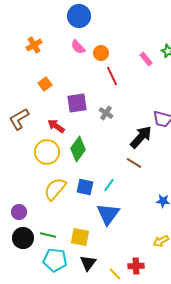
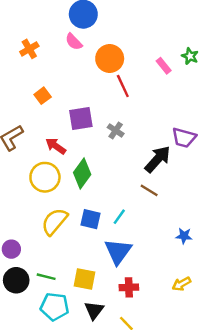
pink semicircle: (78, 47) -> (74, 42), moved
orange circle: (101, 53) -> (110, 59), size x1.5
red cross: (136, 266) -> (129, 287), moved

